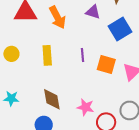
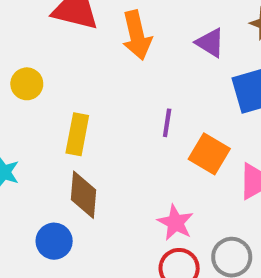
yellow rectangle: (47, 55) -> (77, 134), moved
pink star: (86, 107) -> (175, 223), moved

